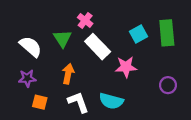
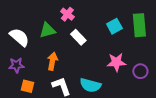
green triangle: (62, 39) -> (47, 30), turned 48
white rectangle: (98, 47) -> (78, 37), size x0.7
pink star: (126, 67) -> (116, 62), moved

